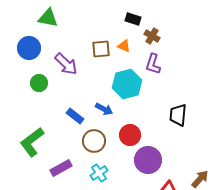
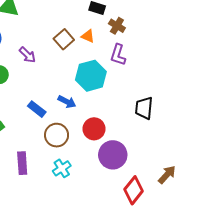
brown square: (101, 49) -> (64, 39), turned -36
purple arrow: (66, 64) -> (27, 55), size x0.7
purple rectangle: (61, 168) -> (22, 163), turned -65

